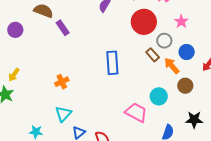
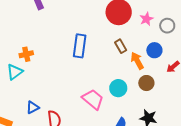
pink star: (181, 21) -> (146, 19), moved
gray circle: (164, 41) -> (167, 26), moved
cyan triangle: (63, 114) -> (15, 72), moved

